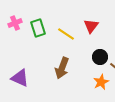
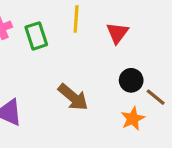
yellow line: (66, 34) -> (76, 19), moved, turned 60
brown arrow: (62, 68) -> (73, 97), turned -70

